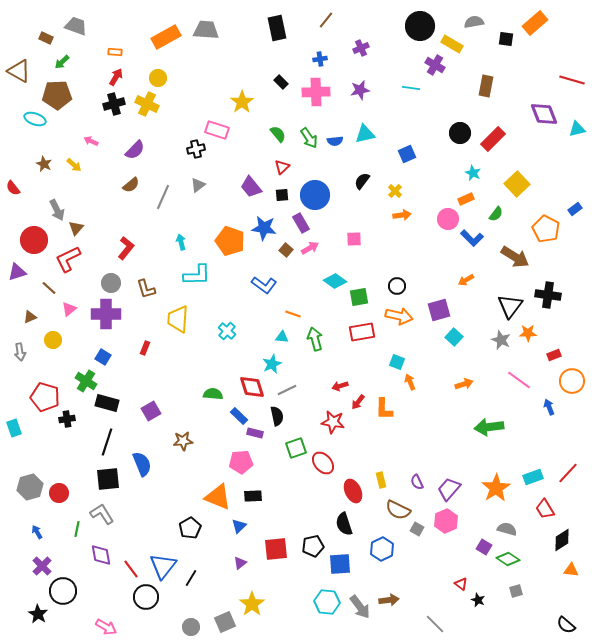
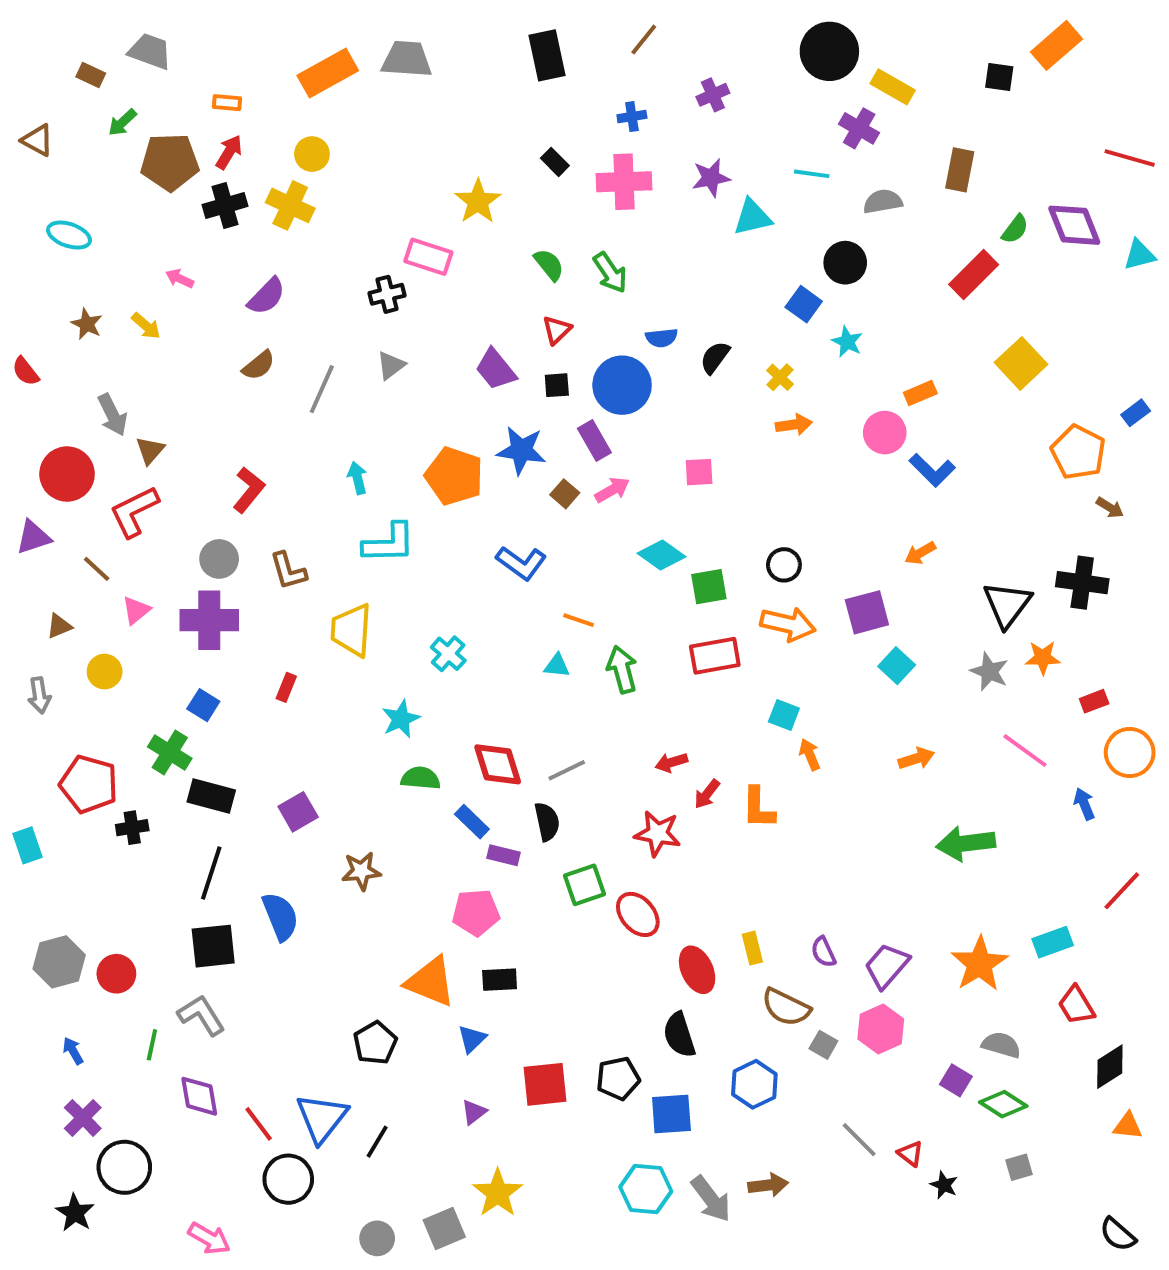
gray semicircle: (474, 22) -> (883, 201), moved
brown triangle: (19, 71) -> (37, 140), size x0.7
brown pentagon: (57, 95) -> (170, 162), moved
black circle: (460, 133) -> (845, 263), moved
cyan triangle: (365, 134) -> (752, 217), moved
blue semicircle: (335, 141) -> (662, 338), moved
blue square: (407, 154) -> (804, 304), turned -30
cyan star: (473, 173) -> (847, 342), moved
green semicircle: (496, 214) -> (1015, 229), moved
brown arrow: (515, 257) -> (1110, 508), moved, size x0.5
cyan star: (272, 364) -> (401, 719), moved
red line: (568, 473) -> (1122, 891), moved
gray line: (435, 624) -> (859, 1140), moved

